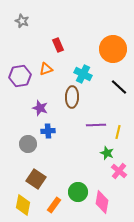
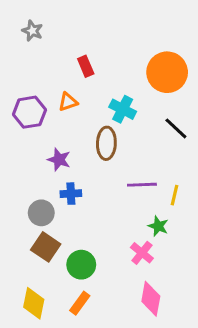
pink cross: (119, 171) -> (142, 253), moved
brown square: (36, 179) -> (46, 247), moved
green circle: (78, 192) -> (81, 265), moved

